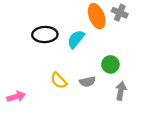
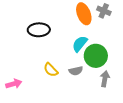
cyan semicircle: (76, 39) -> (80, 44), moved
green circle: (110, 64) -> (96, 56), size x1.5

